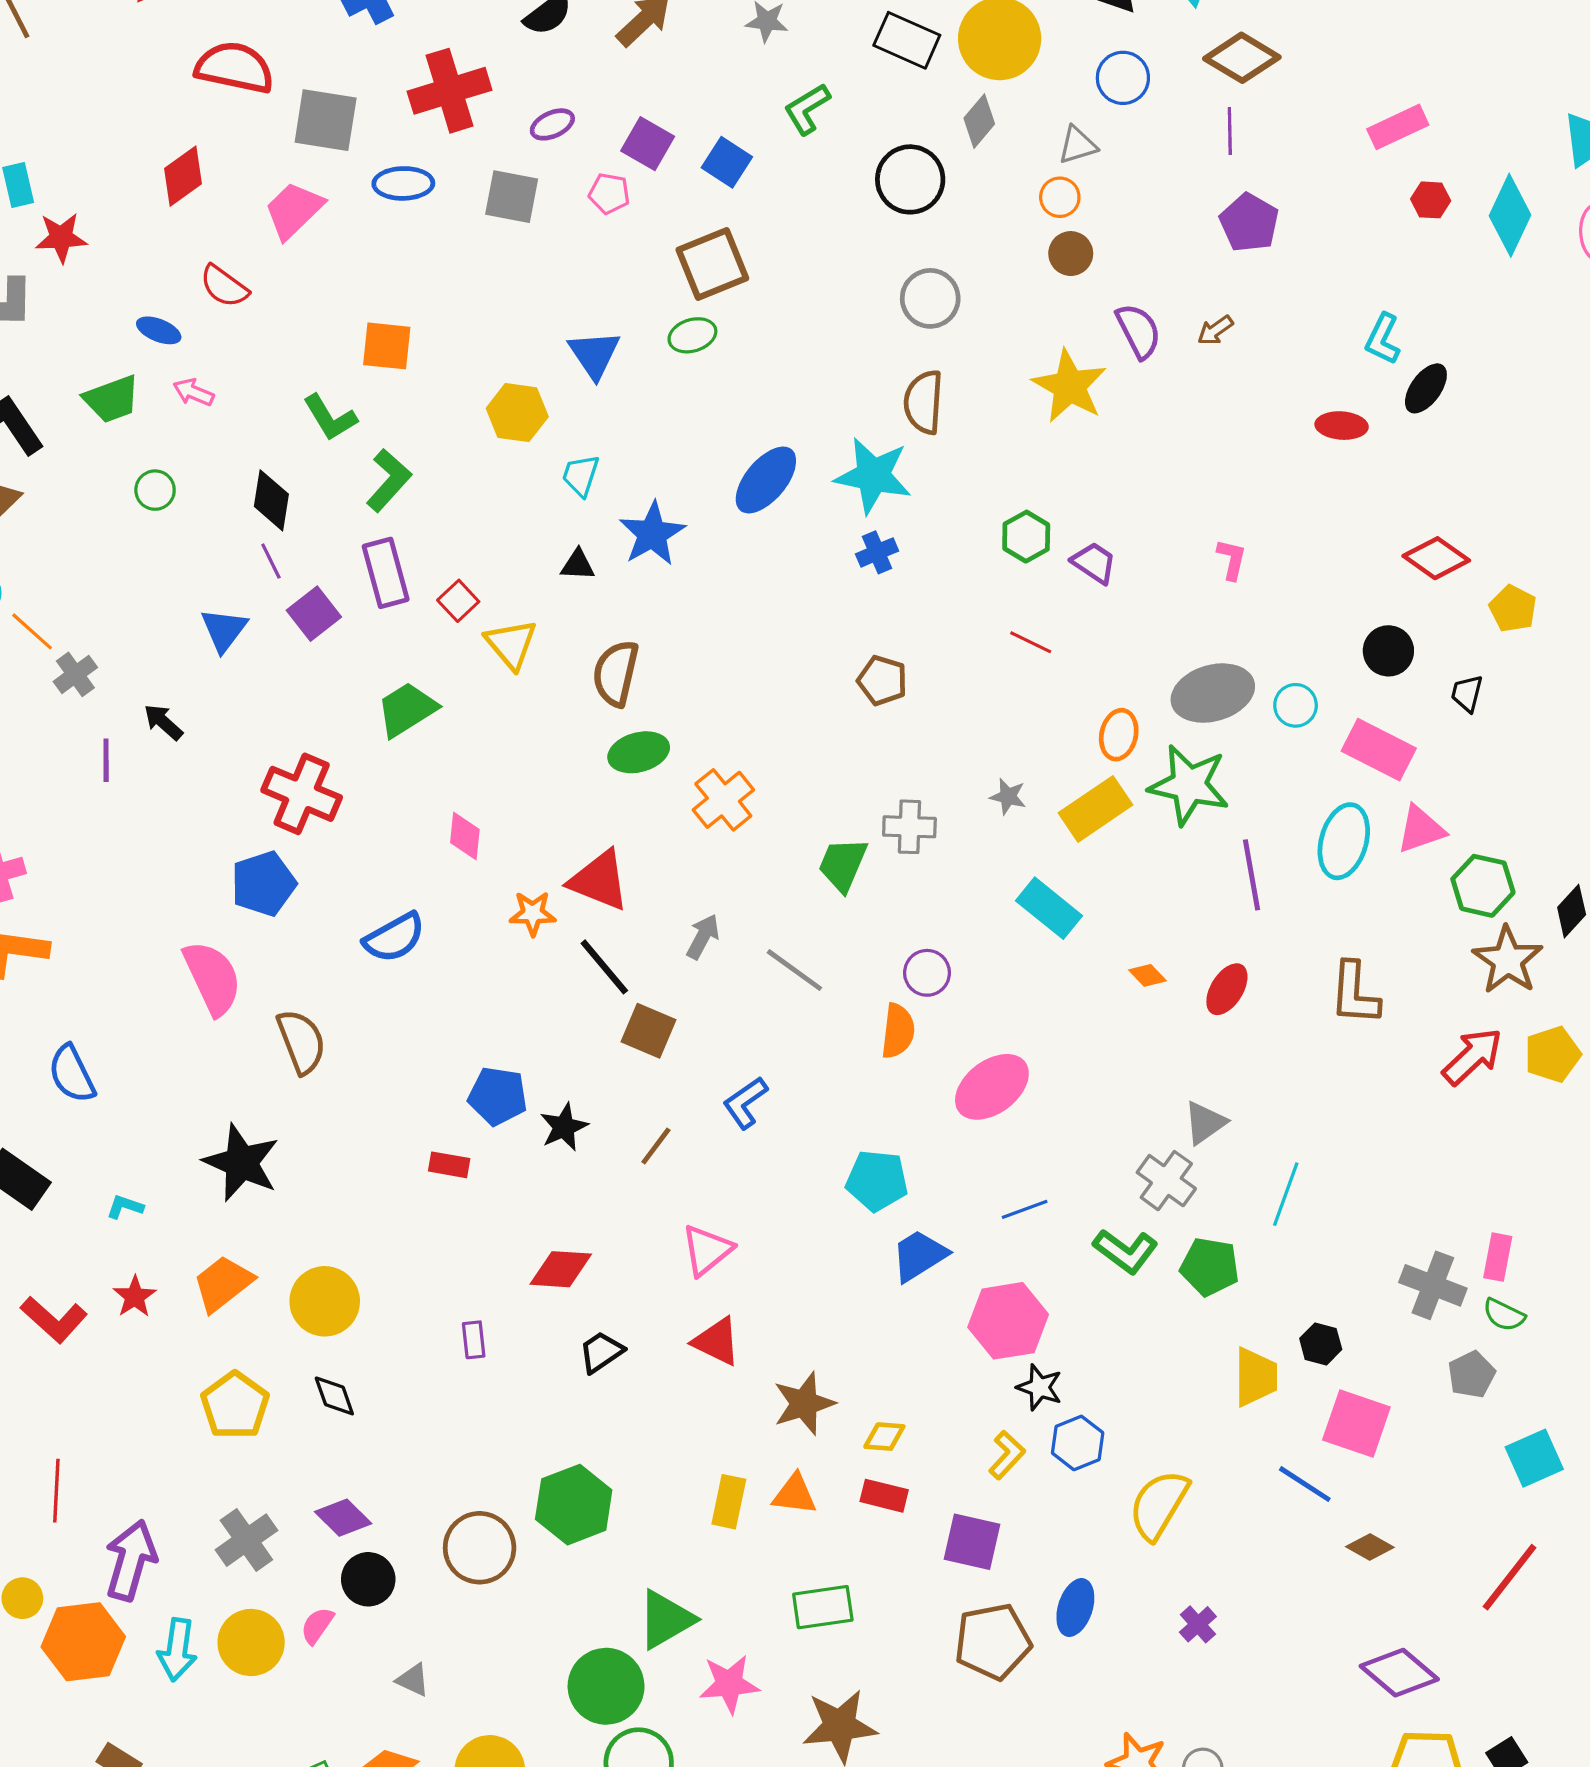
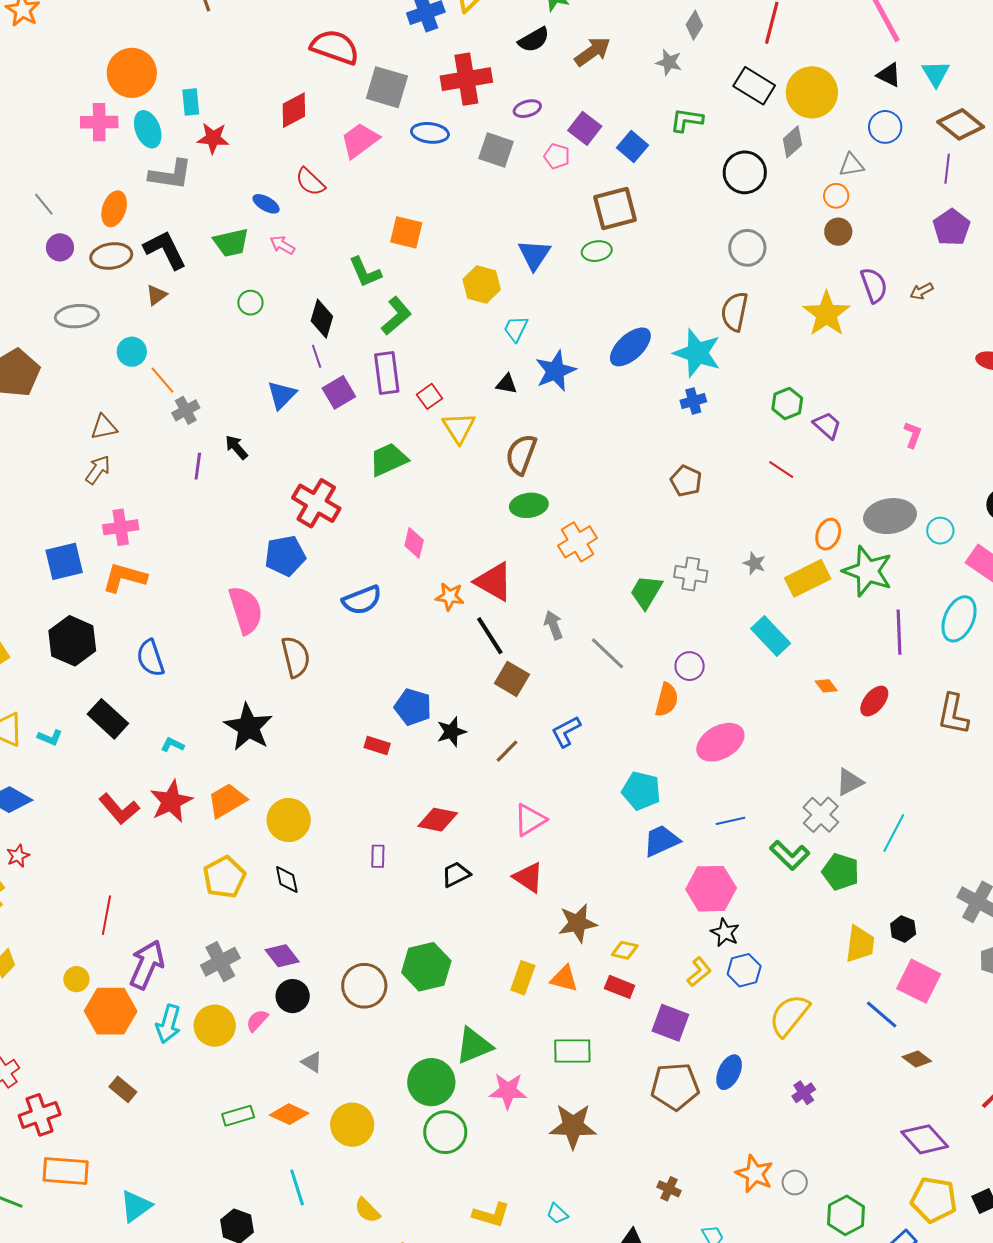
green L-shape: (807, 109) -> (687, 120), turned 32
gray arrow: (703, 937) -> (553, 625), turned -56
red star: (135, 1297) -> (171, 801), size x1.6

